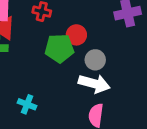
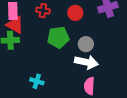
red circle: (76, 35) -> (75, 13), moved

